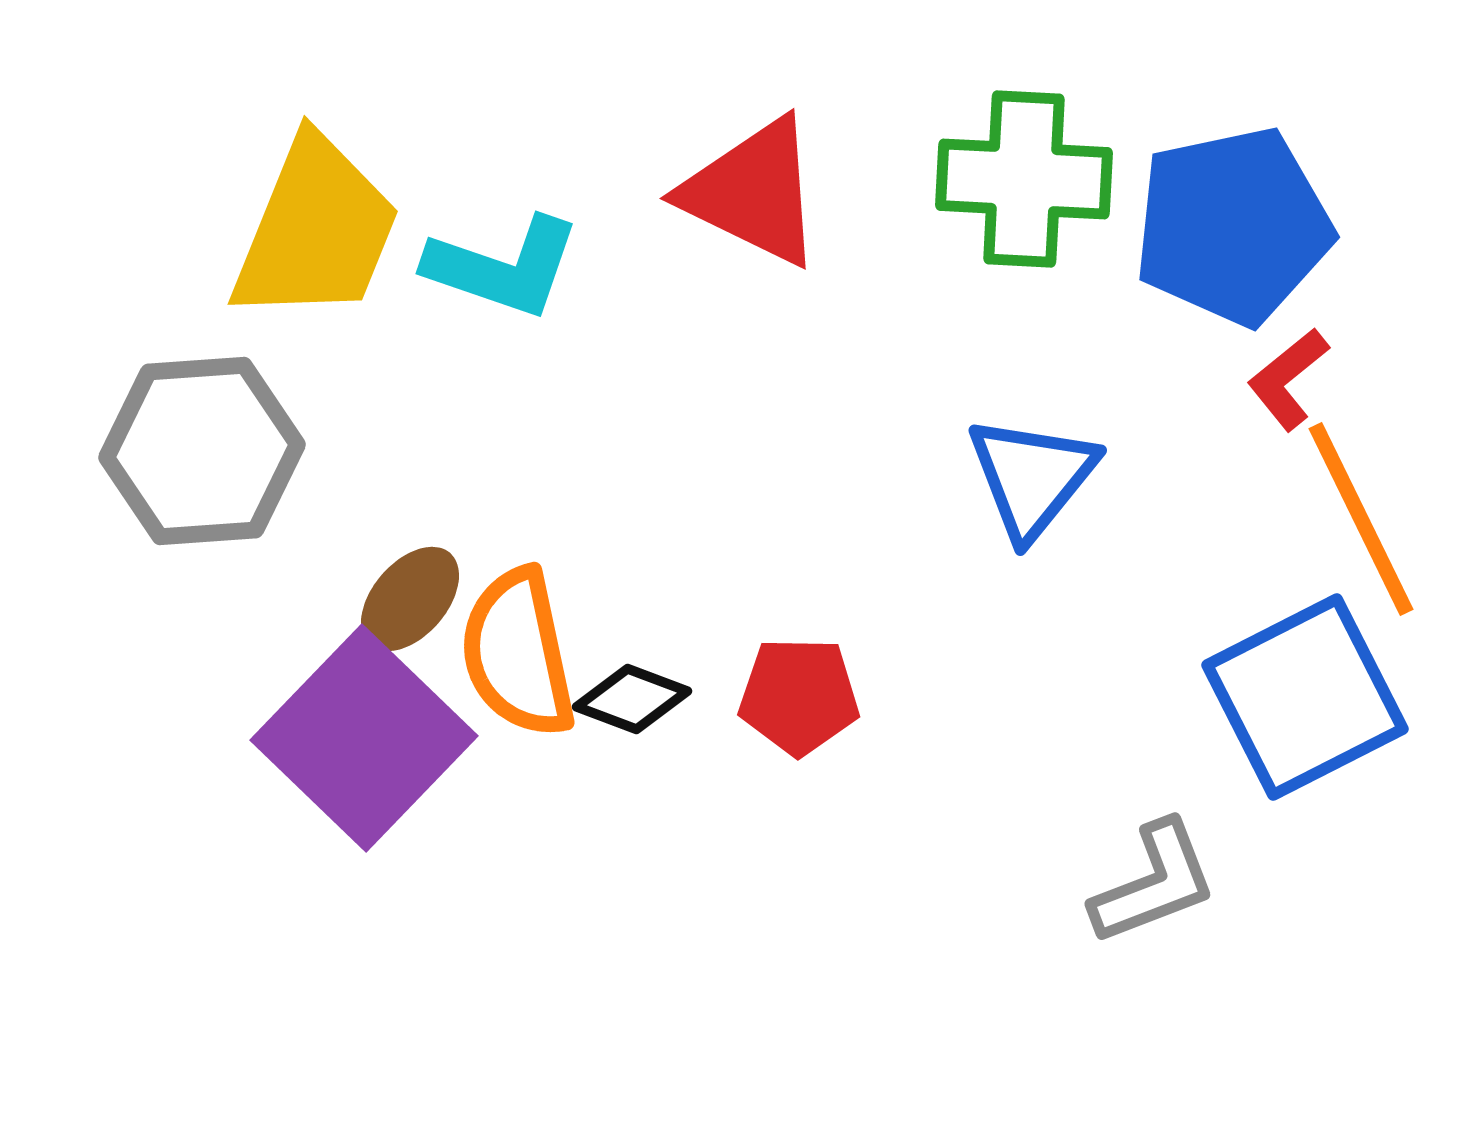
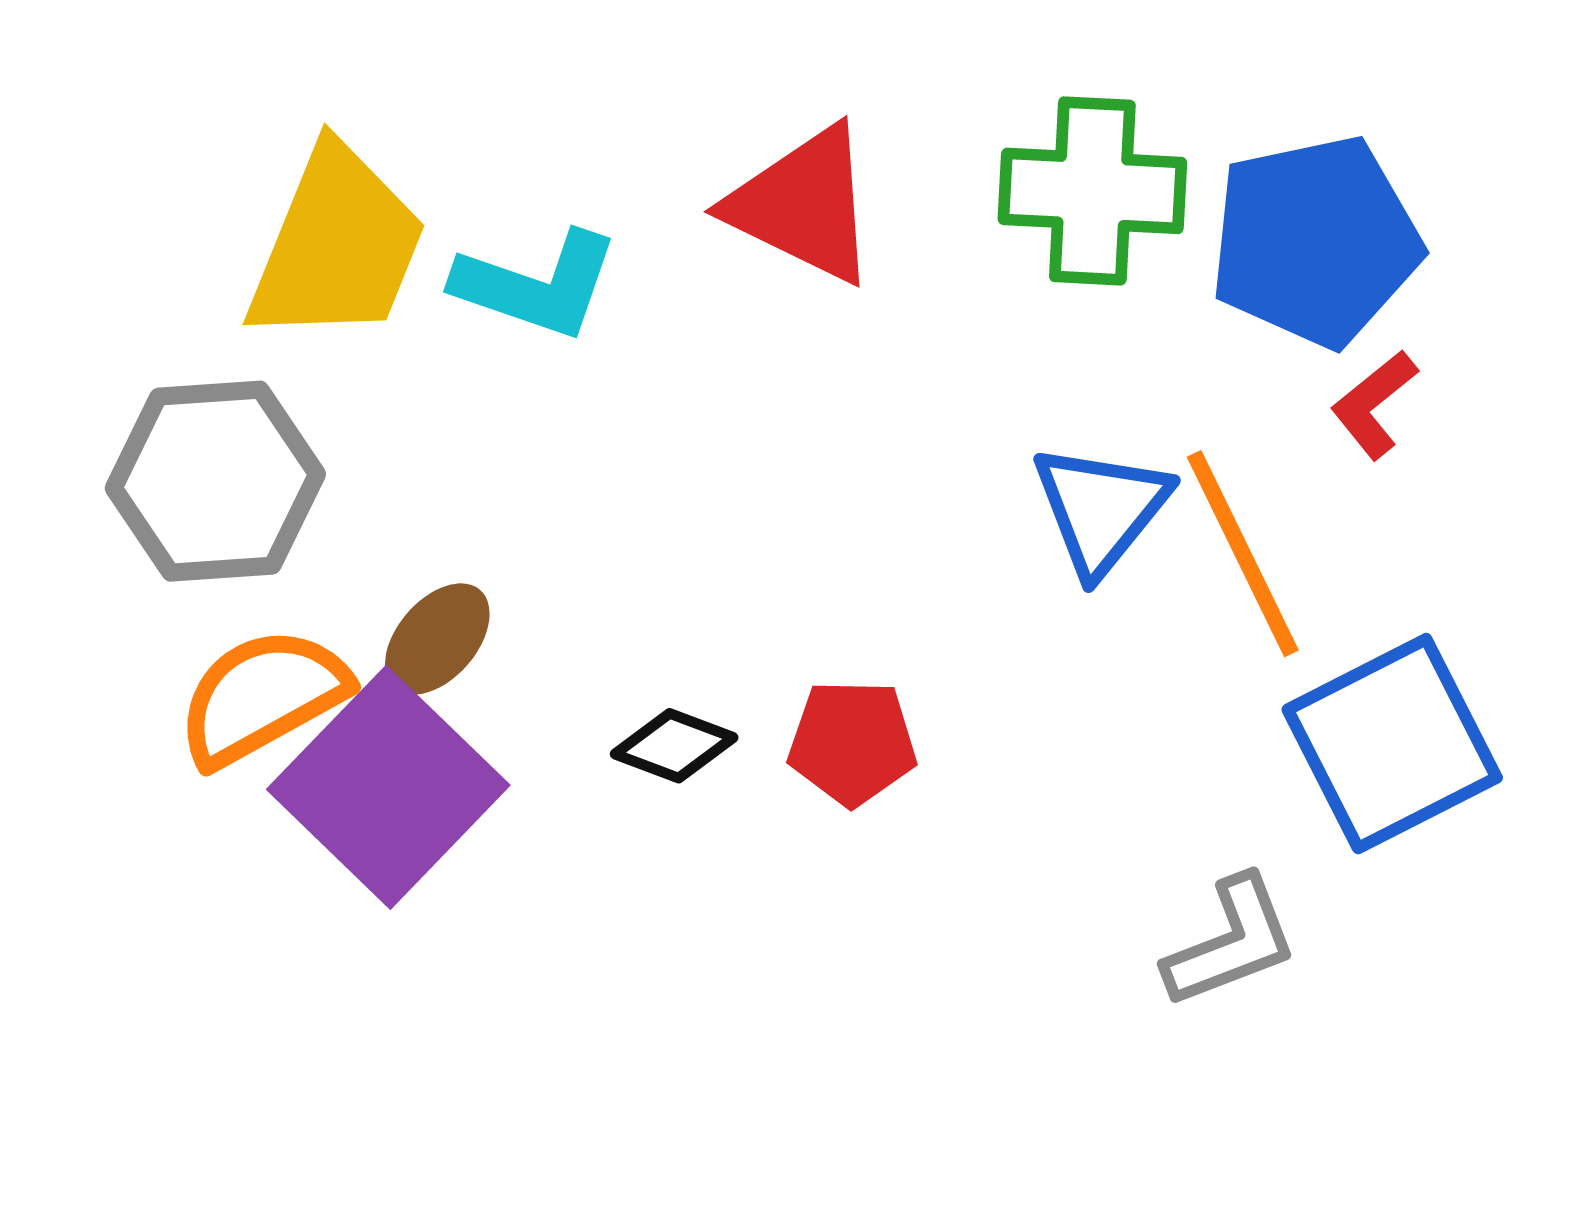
orange line: (1361, 519) -> (1243, 554), moved
orange semicircle: (518, 653) -> (262, 697), moved, turned 73

